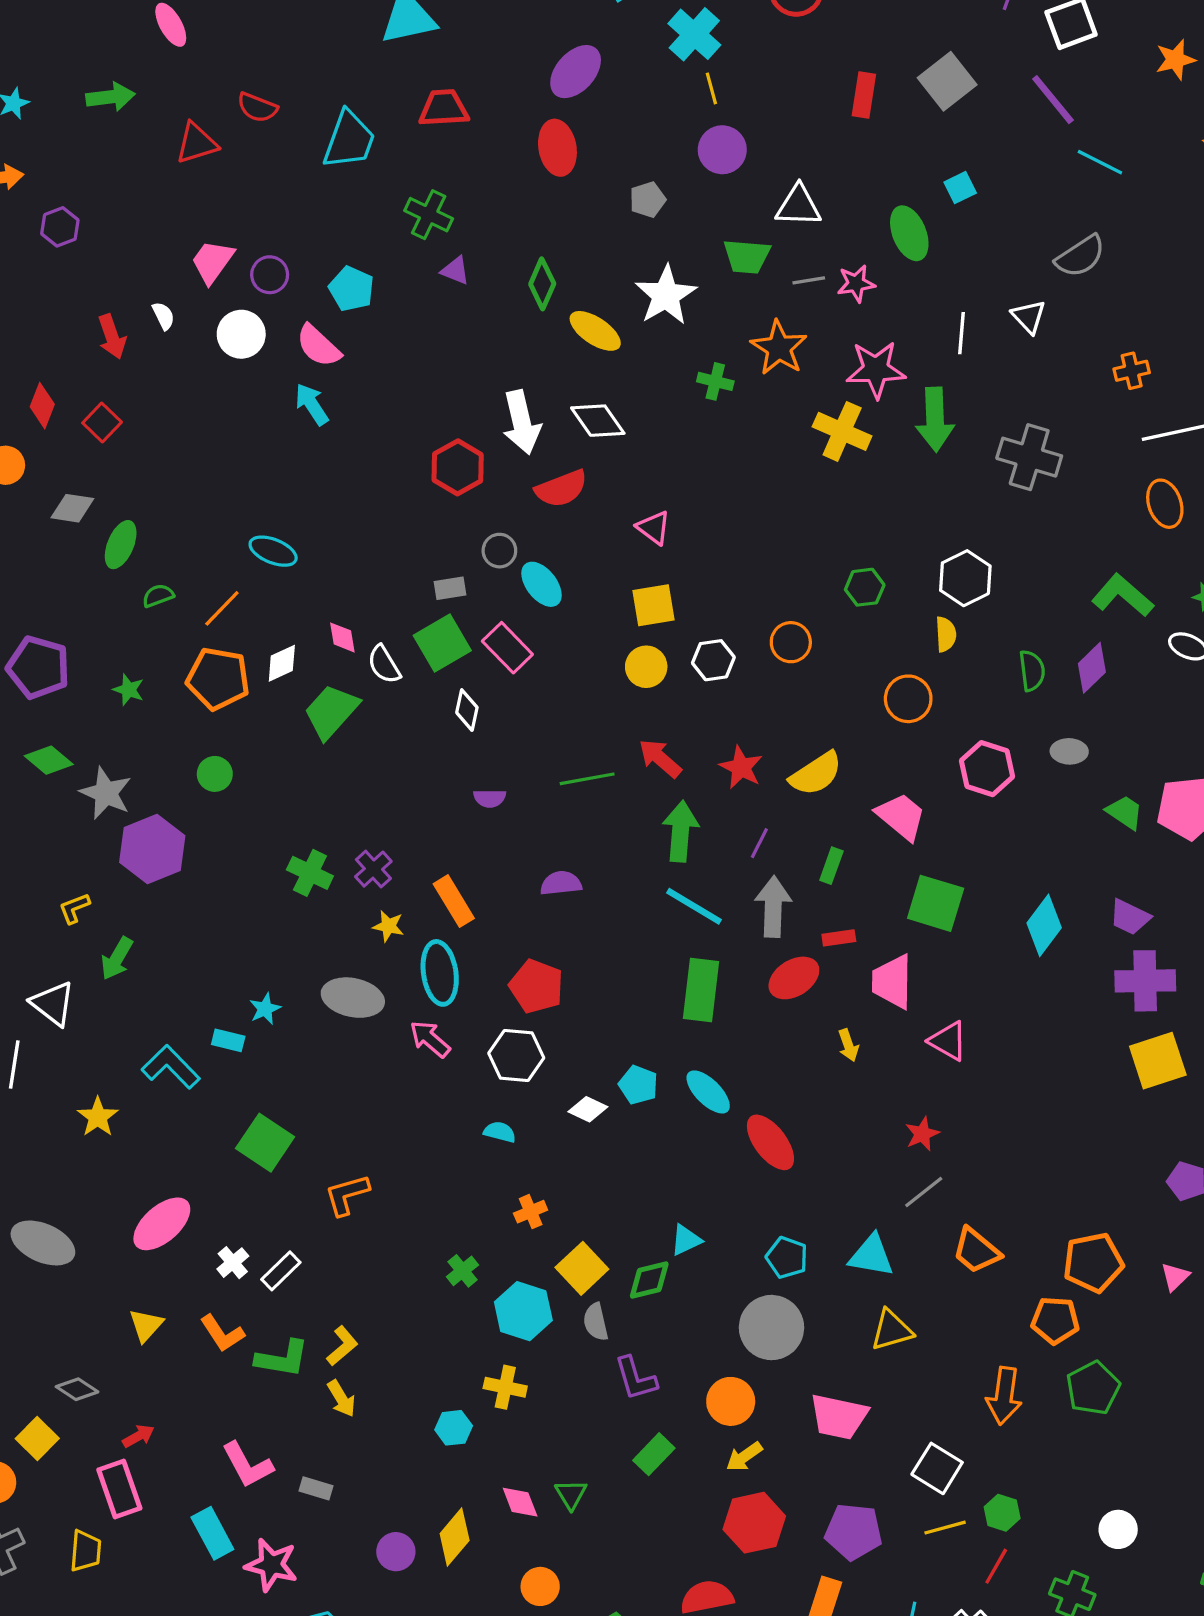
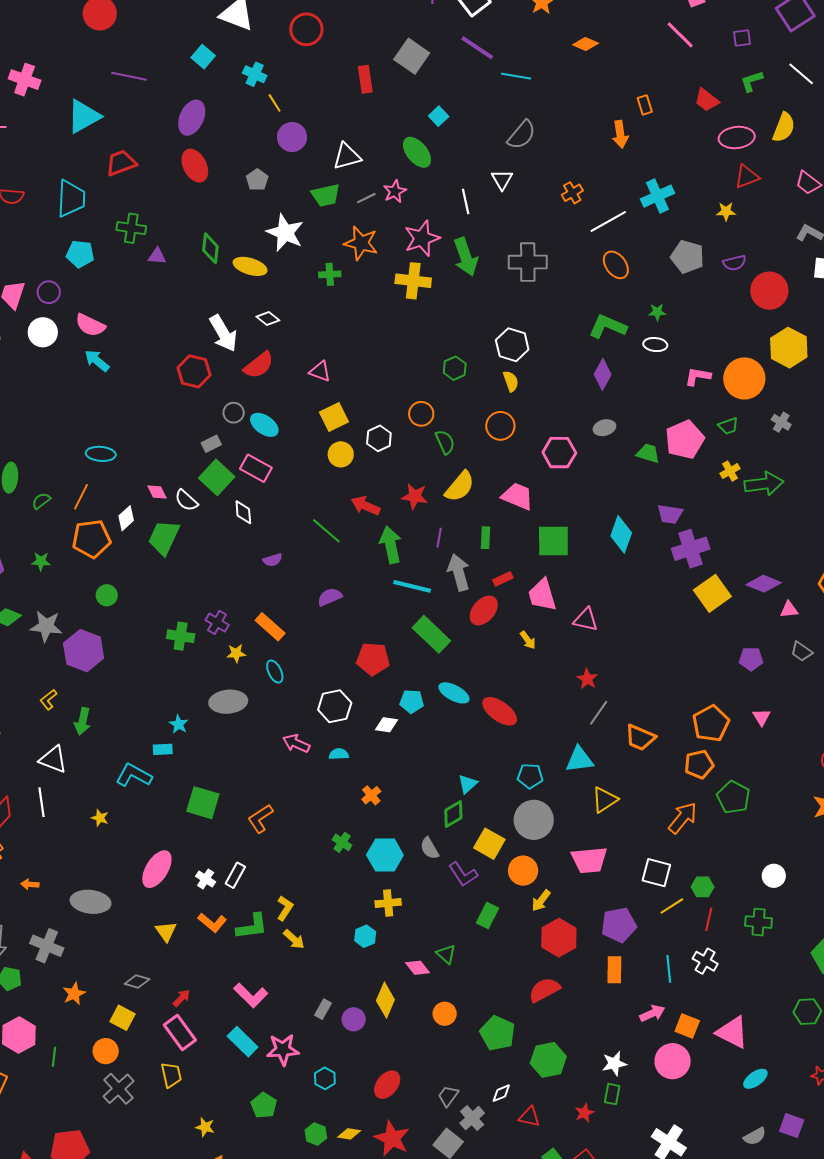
cyan cross: (694, 34) -> (255, 74), size x0.7
cyan pentagon: (351, 289) -> (80, 254), moved
white triangle: (1029, 317) -> (502, 180), turned 30
white diamond: (598, 421) -> (268, 319), size x0.7
green semicircle: (1032, 671) -> (445, 442), moved
green line: (587, 779) -> (326, 531), turned 68
cyan ellipse: (440, 973) -> (275, 672), size x0.6
red pentagon: (536, 986) -> (373, 659), moved
green rectangle: (701, 990) -> (431, 634), turned -36
pink arrow: (430, 1039) -> (296, 743), moved
yellow star: (98, 1117) -> (100, 818), size x0.7
yellow square: (582, 1268) -> (489, 844), moved
orange arrow: (1004, 1396) -> (683, 818), turned -132
gray rectangle: (316, 1488) -> (323, 1009), moved, turned -60

